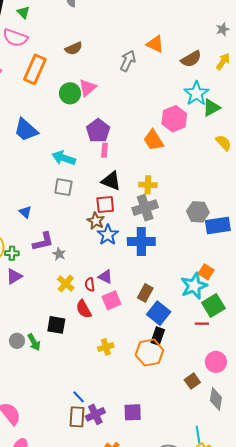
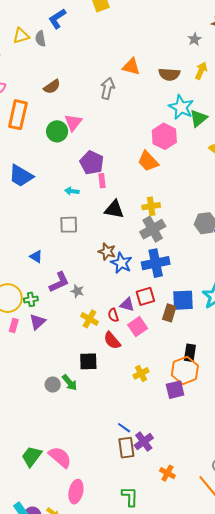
brown semicircle: (191, 59) -> (169, 74), turned 45
cyan arrow: (64, 158) -> (72, 191), moved, size x0.6
red square: (105, 204) -> (145, 296), moved
blue square: (159, 313) -> (183, 300), moved, turned -30
purple square: (133, 412) -> (175, 390), moved

